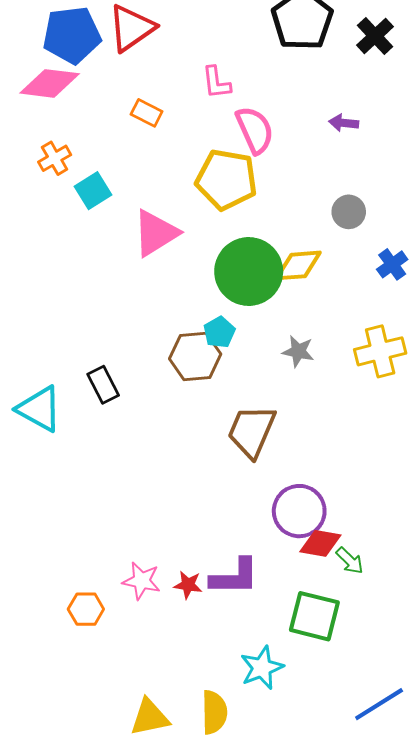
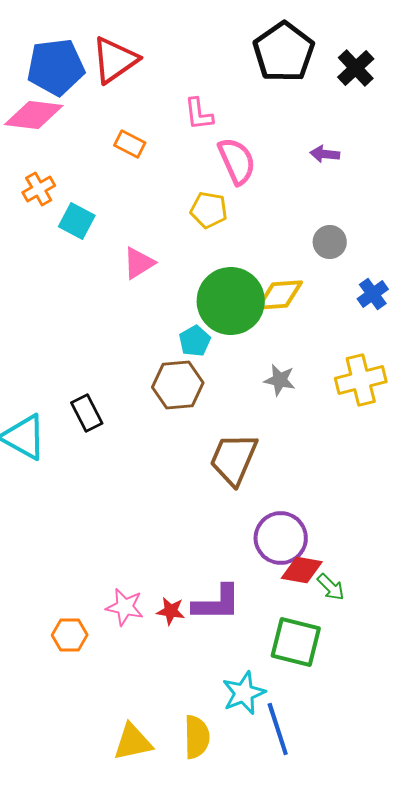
yellow pentagon: (226, 180) -> (209, 210), size x0.6
cyan square: (93, 191) -> (77, 221), turned -30
pink triangle: (156, 233) -> (139, 263), size x0.7
cyan pentagon: (219, 332) -> (195, 341), moved
blue line: (379, 704) -> (278, 729), moved, turned -76

